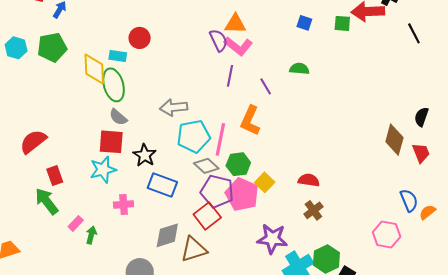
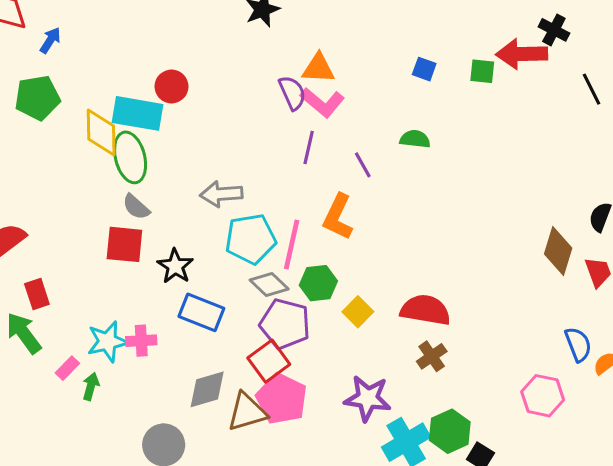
cyan rectangle: (118, 56) -> (138, 113), size x1.8
cyan star: (103, 170) -> (107, 342), moved
red semicircle: (309, 180) -> (425, 310), size x1.5
pink pentagon: (242, 194) -> (282, 399), moved

